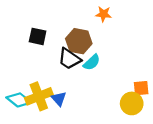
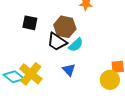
yellow cross: (39, 96) -> (31, 74), turned -30
blue triangle: (59, 99) -> (69, 70), moved

